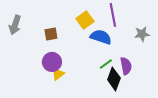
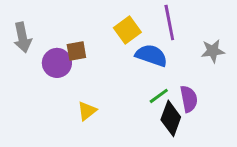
gray arrow: (15, 25) -> (22, 37), turned -30
purple circle: (52, 62) -> (57, 63), moved

